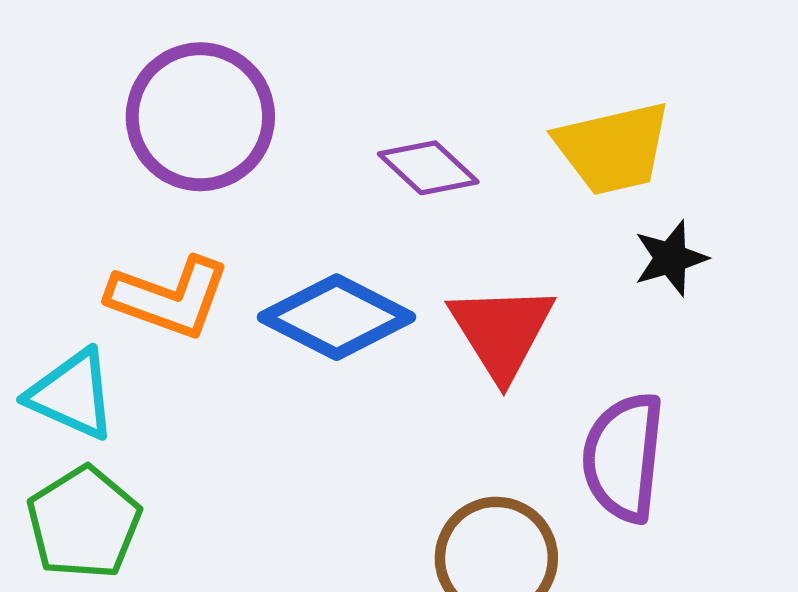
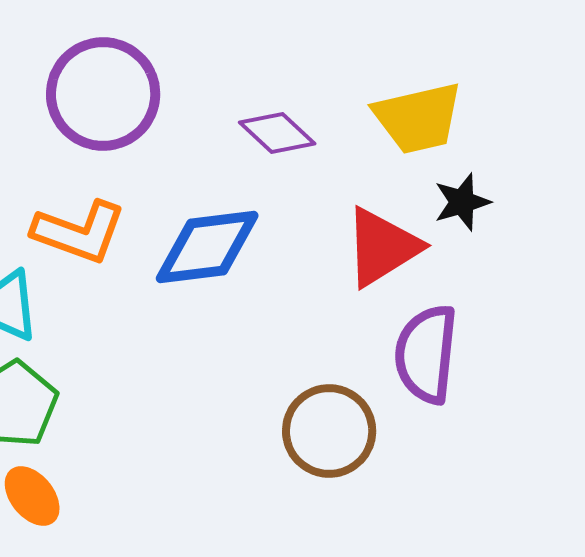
blue diamond: (337, 317) -> (207, 247), turned -34
red triangle: (502, 332) -> (382, 247), moved, turned 30

